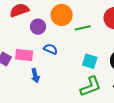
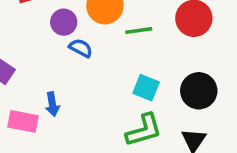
blue semicircle: (50, 49) -> (81, 48), moved
pink rectangle: (24, 55) -> (23, 121), moved

